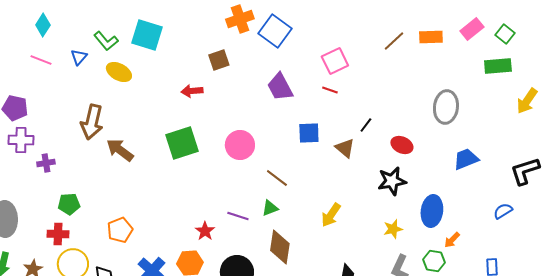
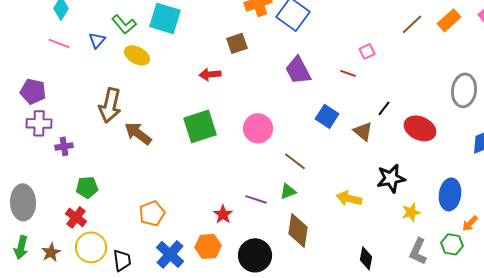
orange rectangle: (431, 37) -> (449, 20), turned -40
pink square: (335, 61) -> (367, 51), moved, size x0.6
blue square: (309, 133) -> (327, 116), turned 35
red ellipse: (402, 145) -> (420, 128), size x1.4
black star: (392, 181) -> (391, 178), moved
yellow arrow: (331, 215) -> (349, 198), turned 70
orange pentagon: (120, 230) -> (152, 213), moved
red cross: (58, 234) -> (76, 217), turned 35

